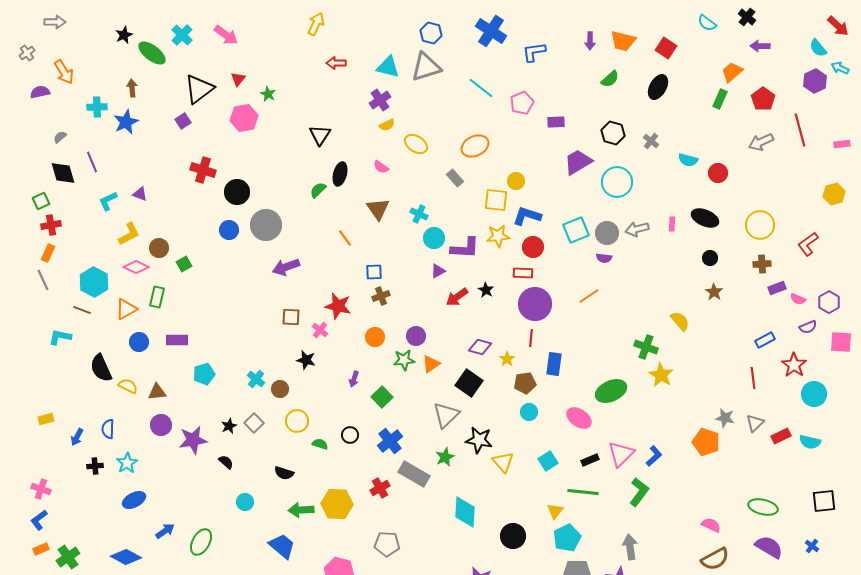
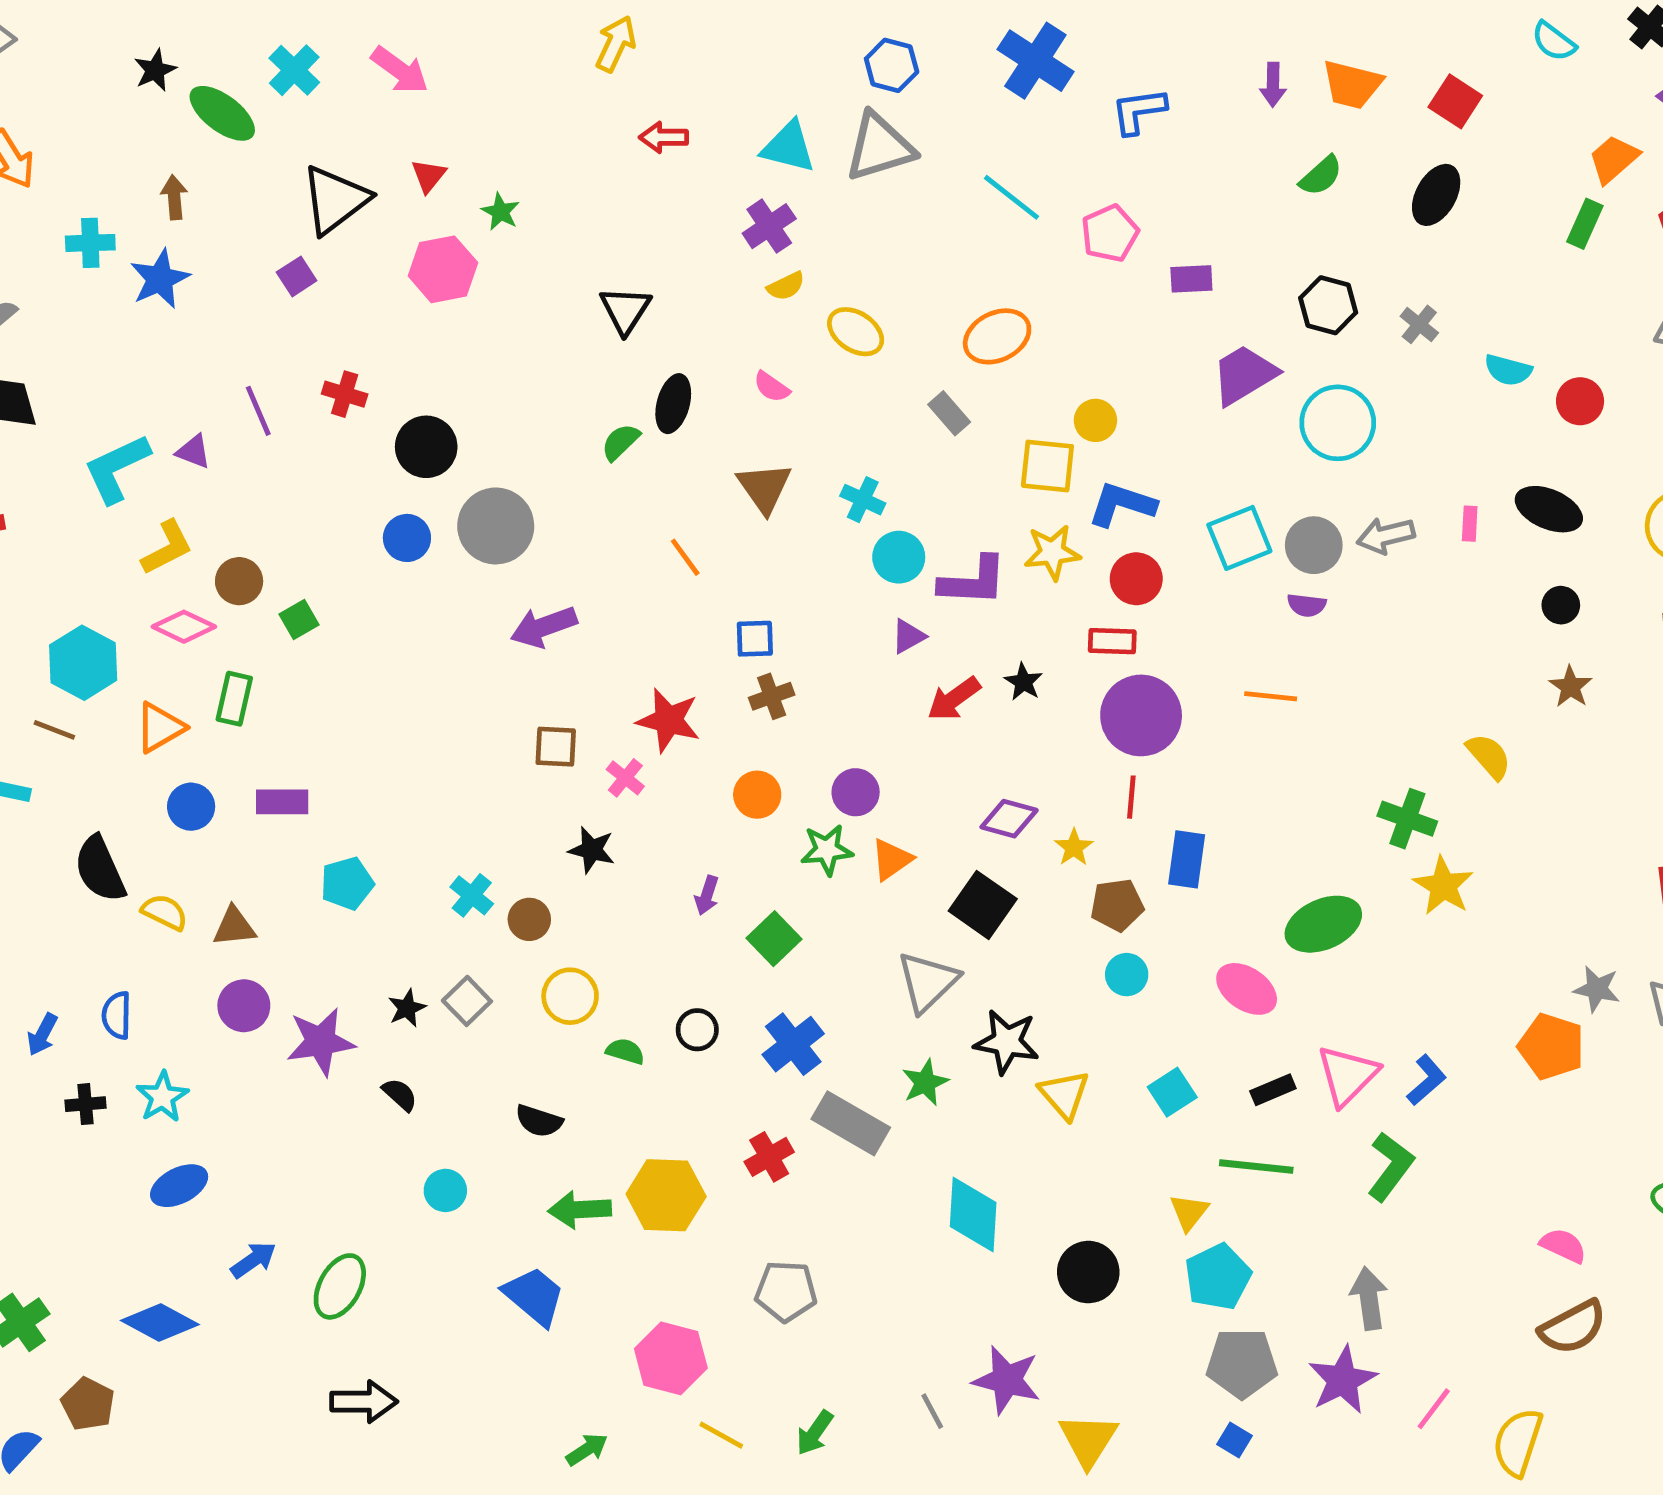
purple line: (92, 162) -> (258, 411), moved
red cross: (203, 170) -> (345, 394), size x0.7
cyan L-shape: (108, 201) -> (117, 468), size x1.5
orange line: (589, 296) -> (1271, 696), turned 40

